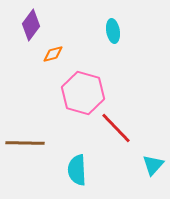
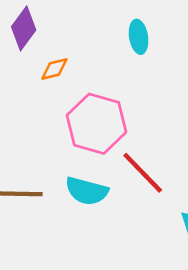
cyan semicircle: (77, 170) -> (87, 191), moved, turned -72

